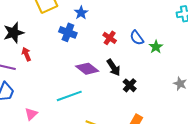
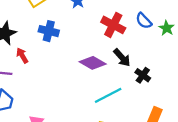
blue cross: (68, 32) -> (49, 31), moved
red cross: (110, 38) -> (113, 25), size x1.5
cyan line: (69, 96) -> (108, 95), moved

